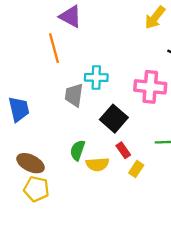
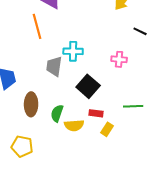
pink cross: (150, 87) -> (119, 59), size x0.6
red rectangle: (123, 150) -> (96, 113), turned -48
brown ellipse: (31, 163) -> (31, 104), moved, turned 65

